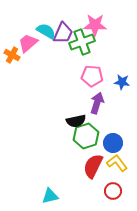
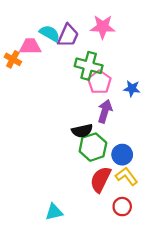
green cross: (82, 42) -> (89, 66), moved, turned 35
pink trapezoid: (28, 43) -> (30, 46), turned 40
pink pentagon: (92, 76) -> (99, 82), turned 30

